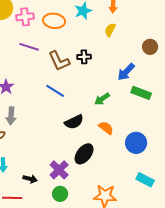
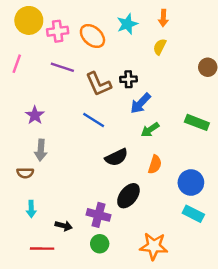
orange ellipse: (54, 21) -> (92, 36), turned 35
blue arrow: (126, 72) -> (140, 103), moved
orange semicircle: (106, 128) -> (155, 164), turned 70
purple cross: (59, 170) -> (98, 215), turned -30
cyan rectangle: (145, 180) -> (193, 214), moved

